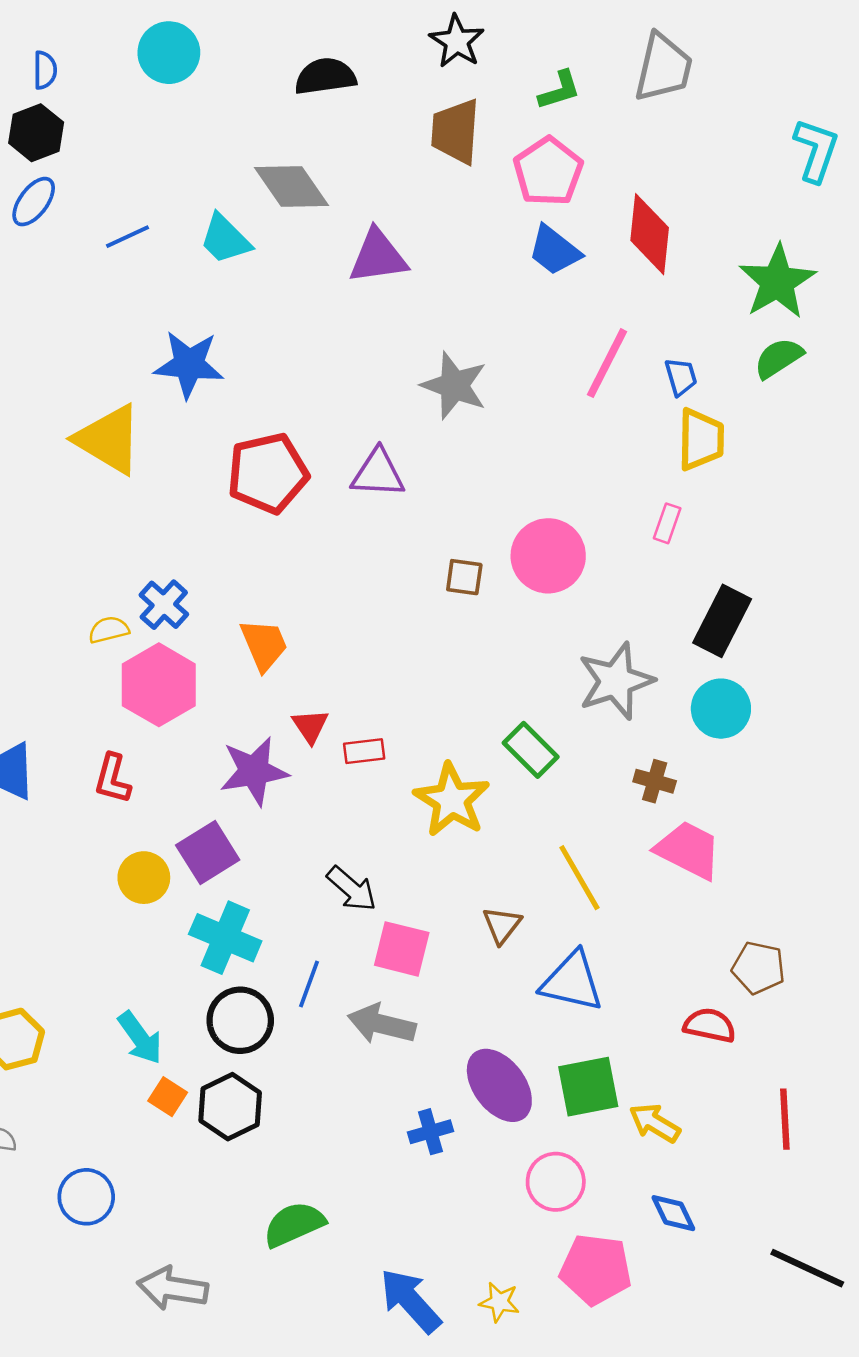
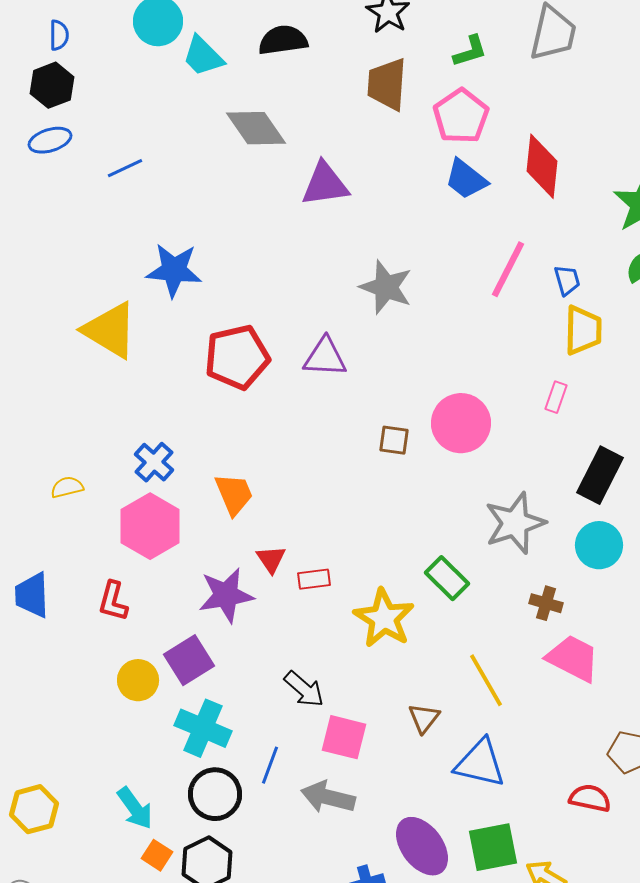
blue ellipse: (34, 202) -> (50, 140), turned 36
cyan trapezoid: (225, 239) -> (203, 56), moved
yellow semicircle: (109, 630) -> (67, 487), moved

